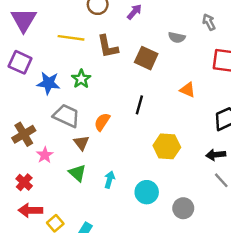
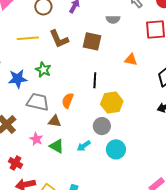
brown triangle: (81, 143) -> (55, 121), turned -32
yellow hexagon: (167, 146) -> (112, 103), moved
pink star: (45, 155) -> (36, 139), moved
cyan arrow: (109, 180) -> (84, 146), turned -128
gray circle: (183, 208) -> (102, 126), moved

